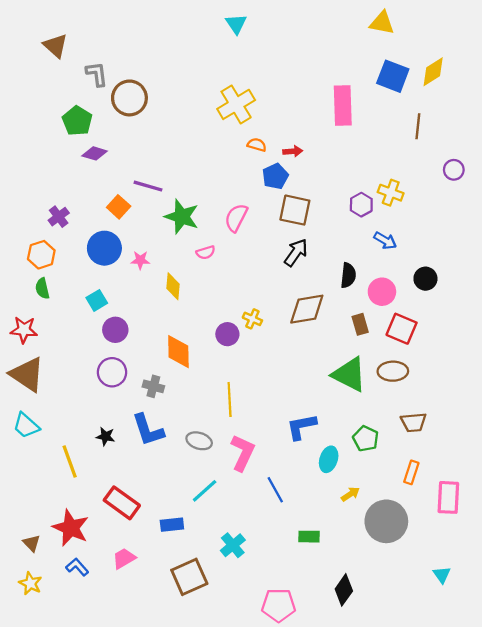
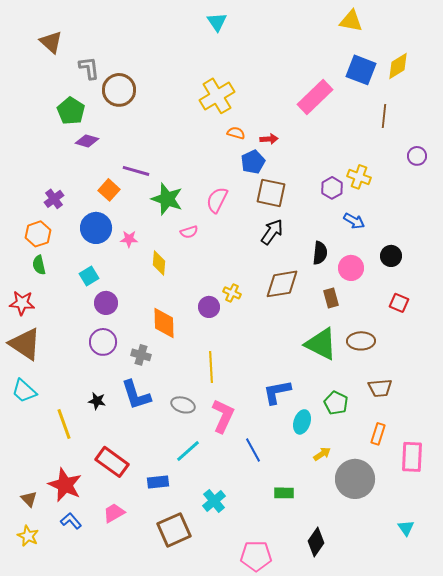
pink rectangle: (343, 106) -> (315, 97), turned 48
red square: (402, 329) -> (399, 303), moved, size x0.7

